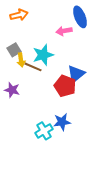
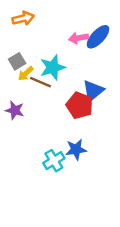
blue ellipse: (80, 17) -> (98, 37), moved, turned 65
yellow arrow: (21, 60) -> (26, 74), turned 56

